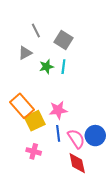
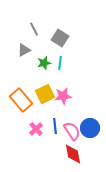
pink star: (58, 110) -> (63, 96), moved
yellow square: (35, 121) -> (45, 94), moved
pink cross: (34, 151) -> (36, 129), moved, turned 32

